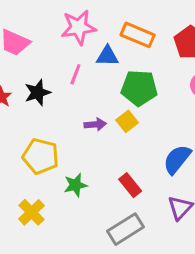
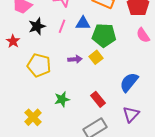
blue triangle: (107, 56) -> (83, 23), moved
black star: (38, 93) -> (37, 26), moved
yellow pentagon: (41, 156) -> (39, 65), moved

